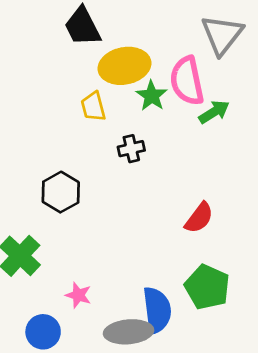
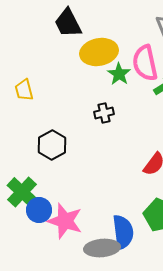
yellow trapezoid: (93, 107) -> (24, 90), moved
pink star: (78, 295) -> (65, 221), size x1.8
blue circle: (43, 332) -> (39, 210), moved

